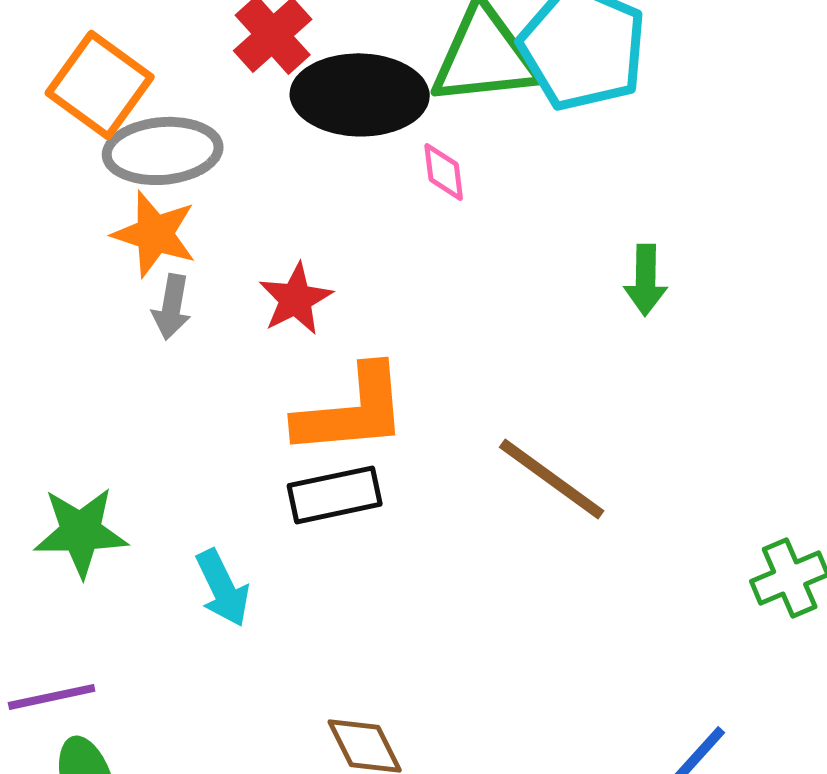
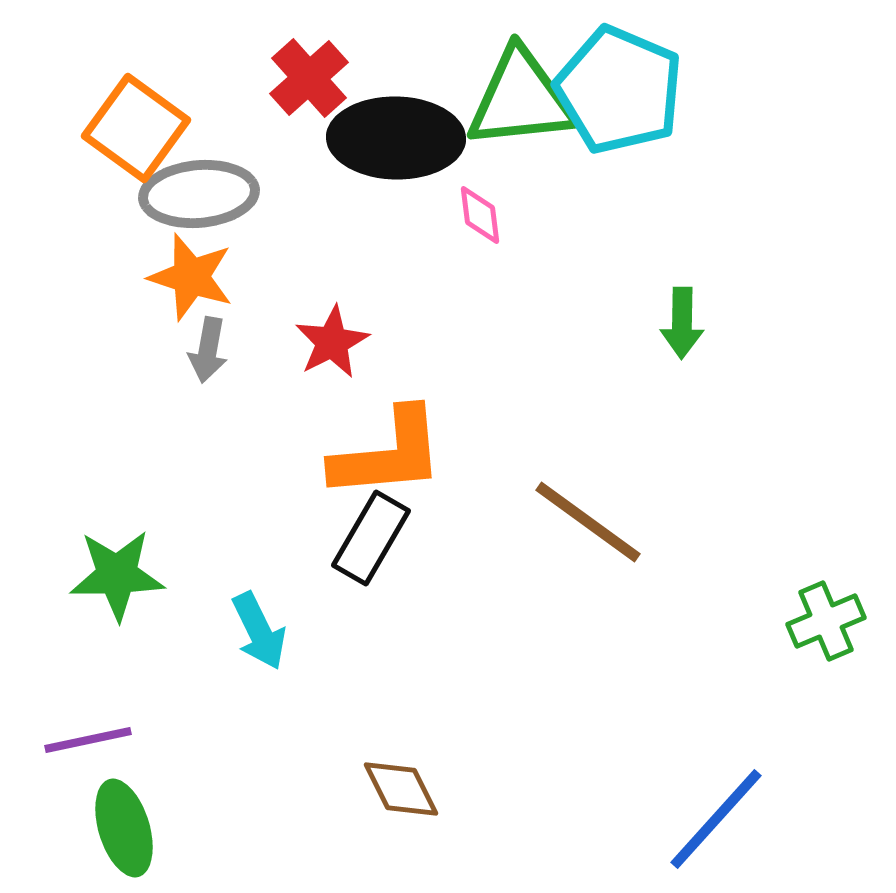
black rectangle: (335, 495) -> (371, 538), turned -48

